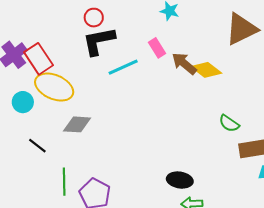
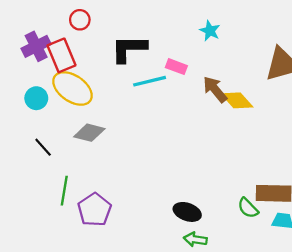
red circle: (94, 18) -> (80, 20), moved
pink rectangle: (157, 48) -> (176, 67), moved, turned -48
green semicircle: (229, 123) -> (248, 208), moved

